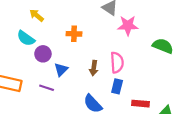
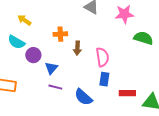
pink star: (128, 26) -> (124, 14), moved
brown arrow: (94, 68) -> (77, 48), moved
purple line: (47, 88) -> (55, 87), moved

